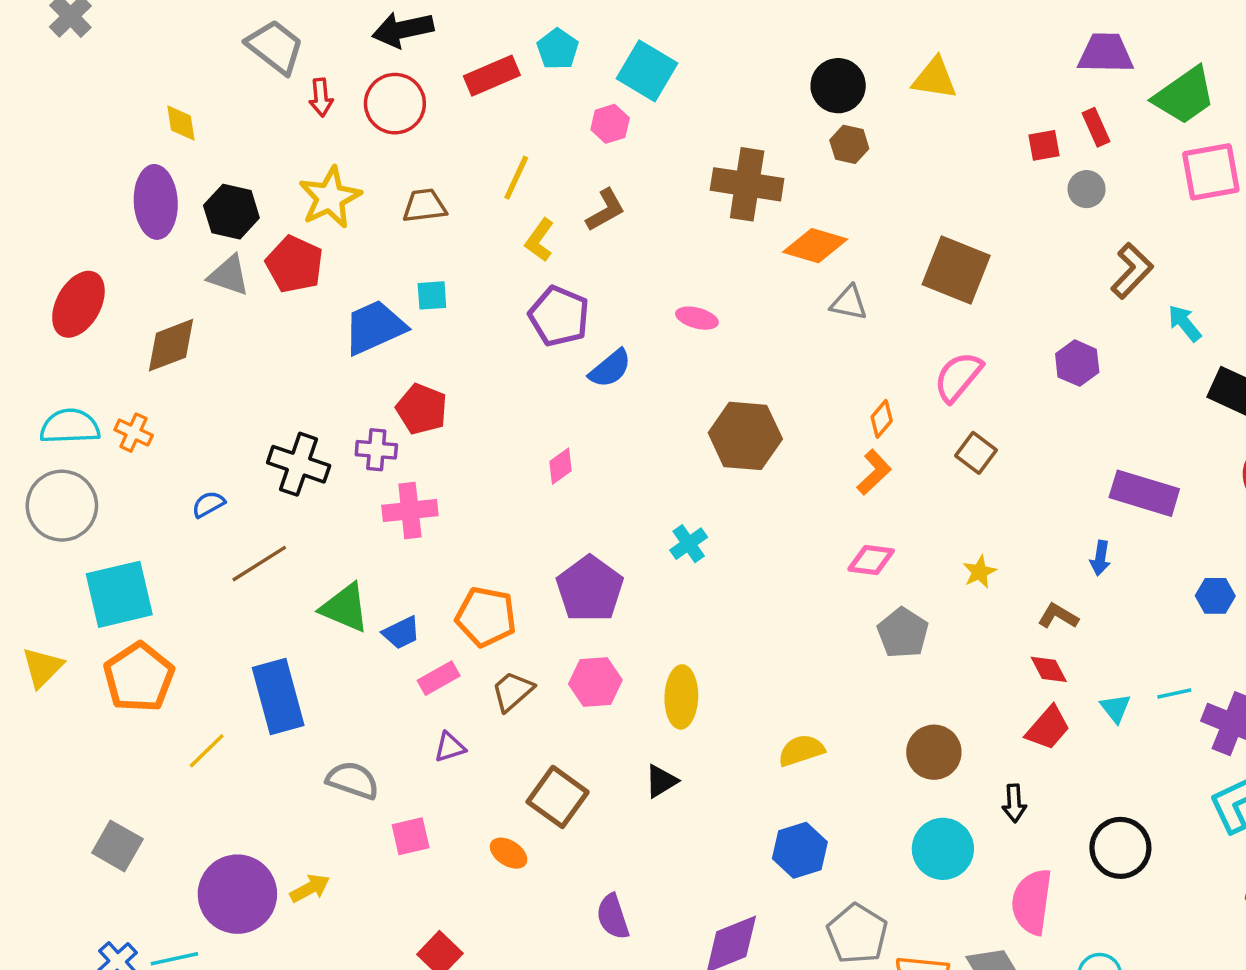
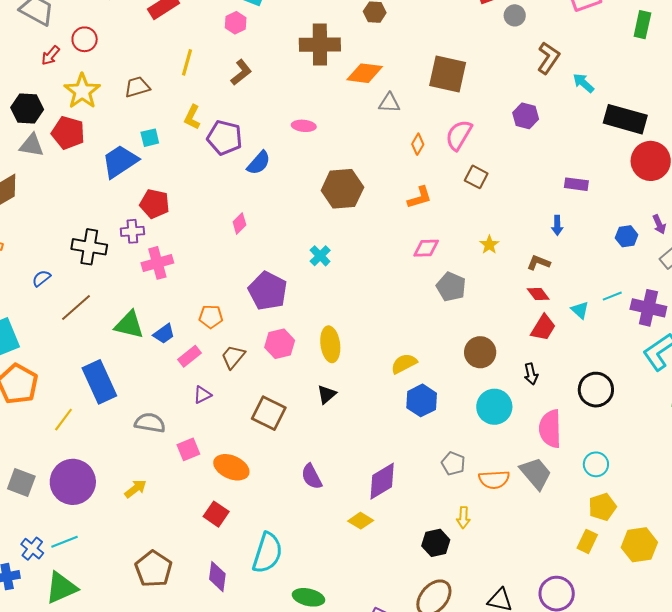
red arrow: (321, 97) -> (51, 55), moved, turned 55
red circle: (395, 104) -> (85, 39), moved, size x0.7
yellow L-shape: (540, 240) -> (192, 117), moved
orange diamond: (882, 419) -> (418, 144), moved
orange L-shape: (874, 472) -> (420, 197), turned 36
purple rectangle: (1144, 493) -> (576, 184), size x0.6
orange pentagon: (486, 617) -> (211, 317), size x0.7
blue hexagon: (800, 850) -> (422, 400), moved
orange ellipse: (509, 853) -> (231, 467), moved, size x1.6
purple circle: (237, 894) -> (73, 482), moved
gray pentagon: (857, 934) -> (453, 463), size x0.7

